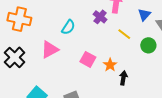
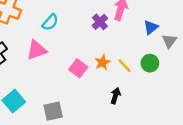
cyan semicircle: (68, 27) -> (50, 22), moved
yellow line: (124, 34) -> (124, 66), moved
orange star: (110, 65) -> (102, 62), moved

